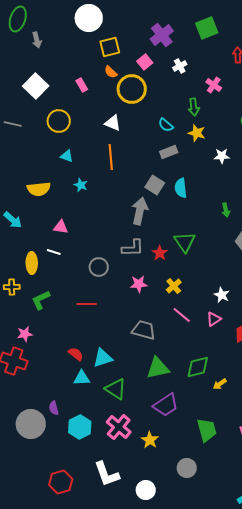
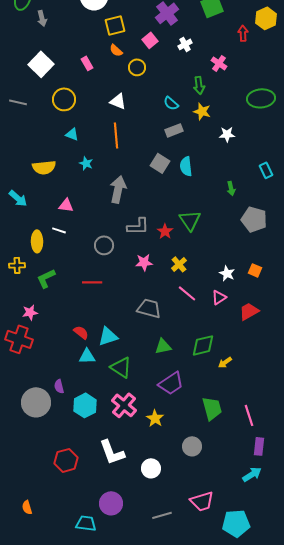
yellow circle: (132, 89) -> (137, 67), size x0.6
gray arrow: (140, 211) -> (118, 189), moved
green triangle: (158, 368) -> (163, 346), size x0.7

